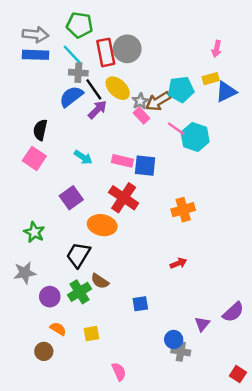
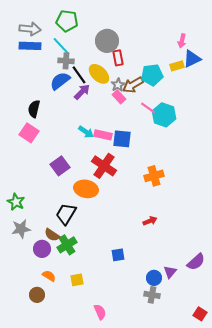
red rectangle: (106, 52) -> (118, 58), moved, size x0.7
blue triangle: (226, 92) -> (192, 59), moved
cyan arrow: (83, 157) -> (86, 132), moved
green star: (34, 232) -> (16, 202), moved
brown semicircle: (100, 281) -> (52, 235), moved
blue circle: (174, 339) -> (154, 278), moved

